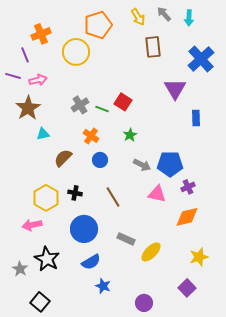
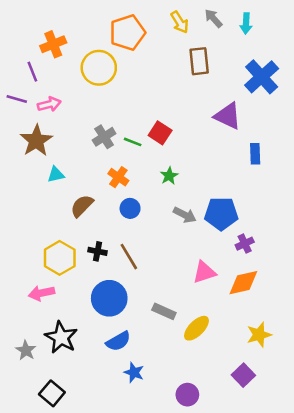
purple triangle: (175, 89) -> (228, 116), turned -35
pink triangle: (157, 194) -> (204, 272), moved, turned -30
brown line: (113, 197) -> (129, 257), moved

